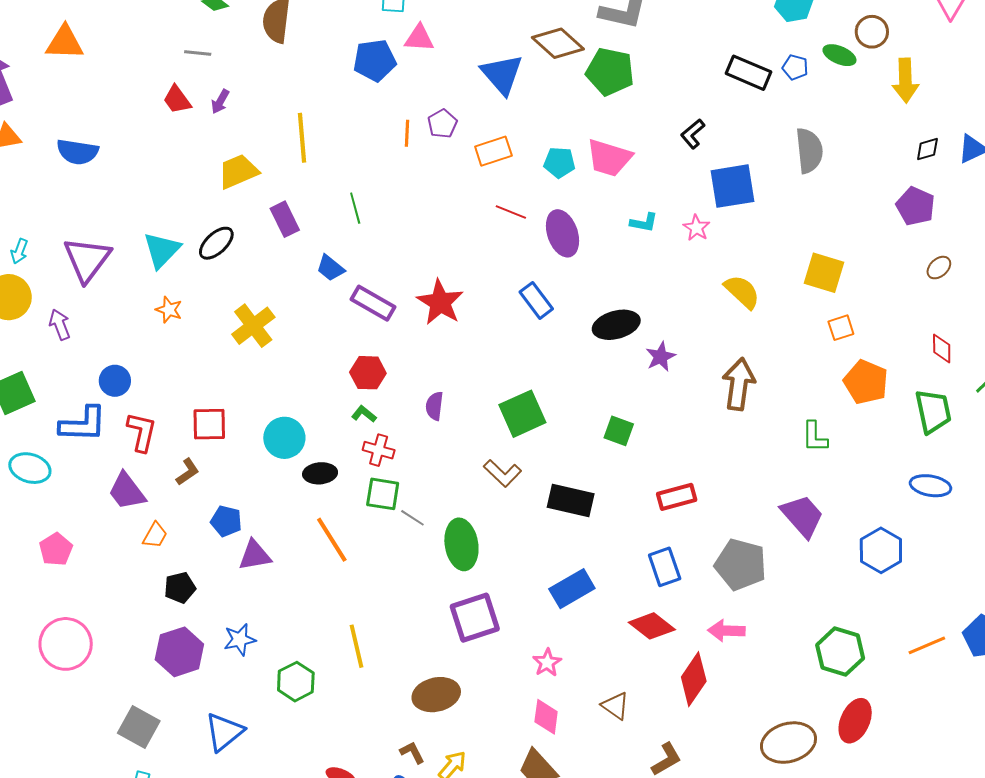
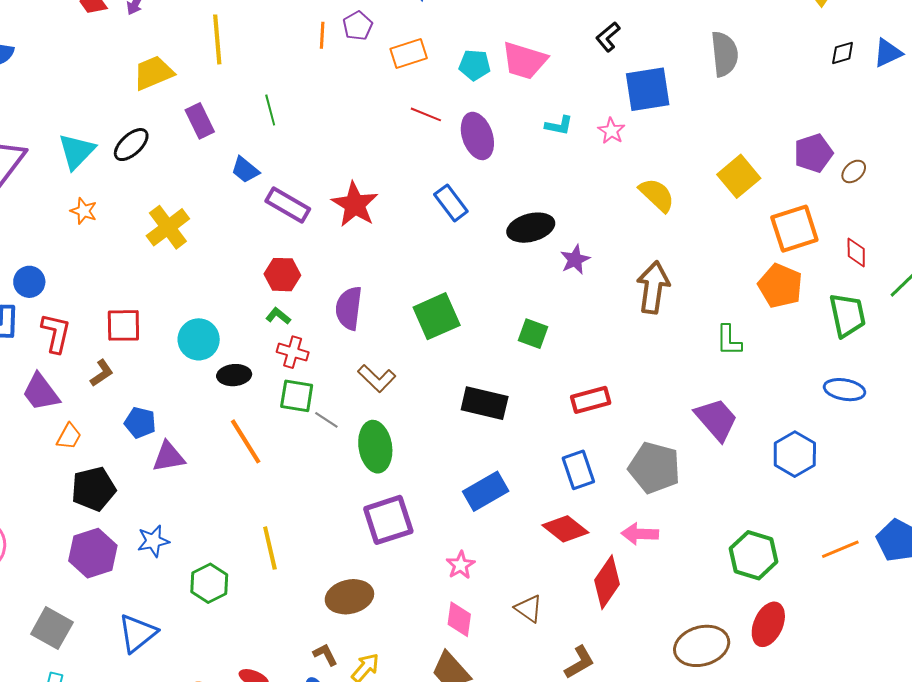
purple pentagon: (915, 206) -> (813, 153), moved, turned 30
yellow square: (824, 273) -> (739, 176), turned 33
orange square: (841, 328) -> (794, 229), moved, size x1.8
purple semicircle: (435, 406) -> (349, 308), size x1.5
brown L-shape: (503, 473) -> (377, 378), moved
black pentagon: (180, 588) -> (94, 489), size x1.4

